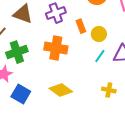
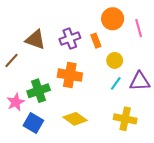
orange rectangle: (81, 26) -> (96, 41), moved
green cross: (17, 52) -> (39, 91), moved
yellow cross: (109, 90) -> (125, 119), size x1.5

